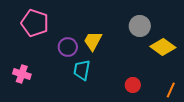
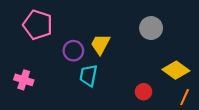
yellow diamond: (163, 47) -> (176, 70), moved

